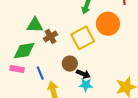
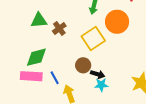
green triangle: (35, 25) -> (39, 20), moved
brown cross: (50, 36) -> (59, 28), moved
pink rectangle: (17, 69) -> (31, 76), size x1.5

